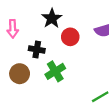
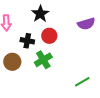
red circle: (70, 37) -> (49, 36), moved

